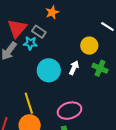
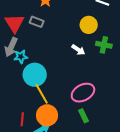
cyan star: (30, 43) -> (21, 57), moved
white arrow: (74, 68) -> (78, 50), turned 112
cyan circle: (49, 70) -> (35, 75), moved

